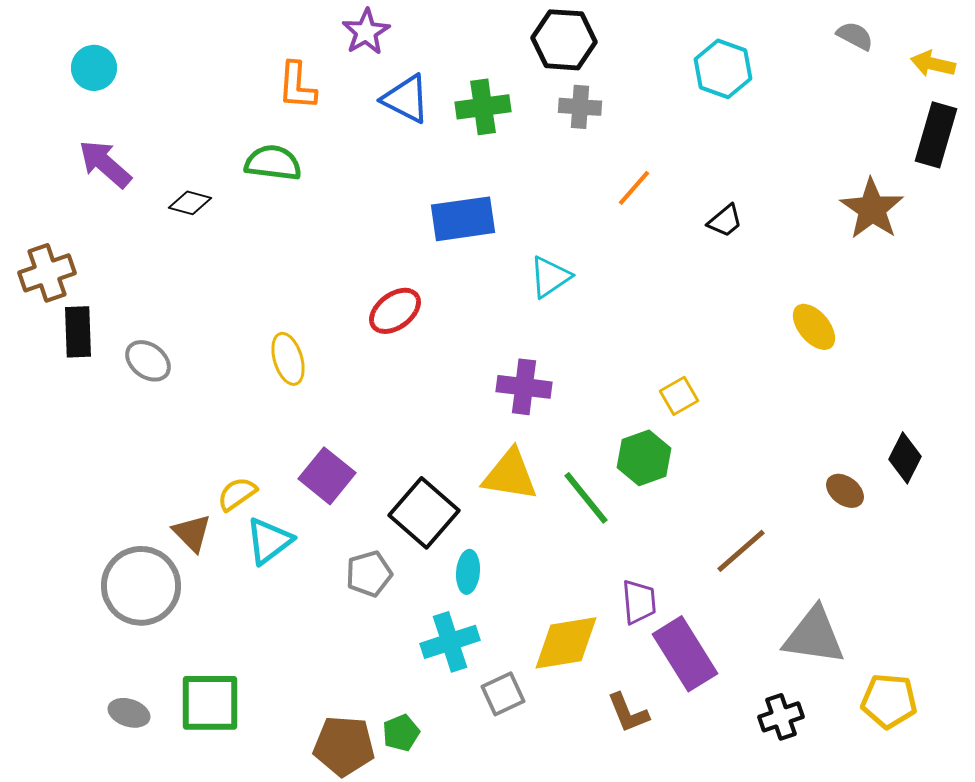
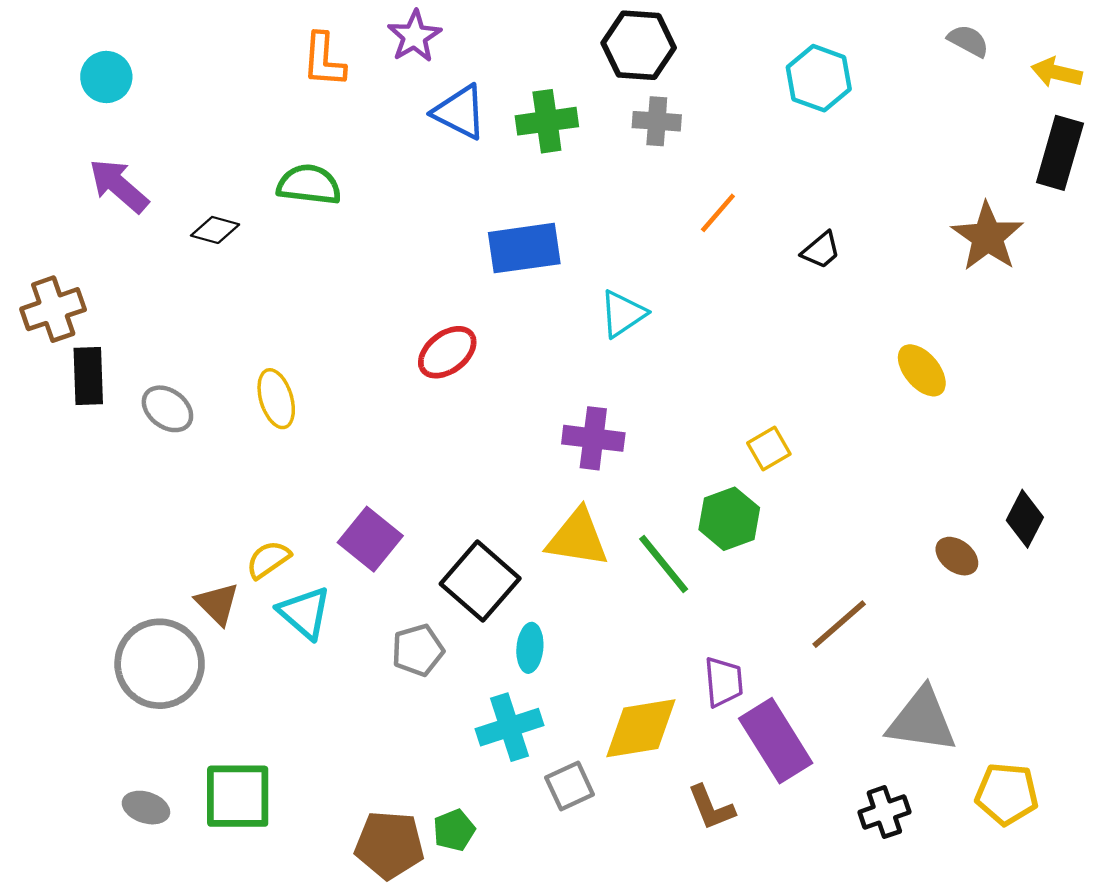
orange L-shape: (297, 86) -> (324, 60), moved
yellow ellipse: (288, 359) -> (276, 399), moved
cyan triangle: (269, 541) -> (305, 613), turned -42

